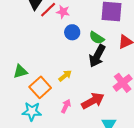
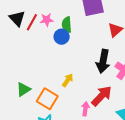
green semicircle: (97, 38) -> (67, 25), moved, turned 70
black arrow: (97, 56) -> (103, 61), moved
pink arrow: (66, 106) -> (85, 109), moved

